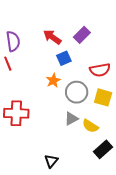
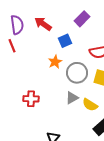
red arrow: (52, 37) -> (43, 24), moved
red cross: (16, 113) -> (31, 99), moved, size x0.7

